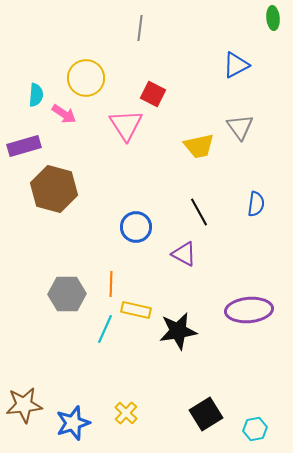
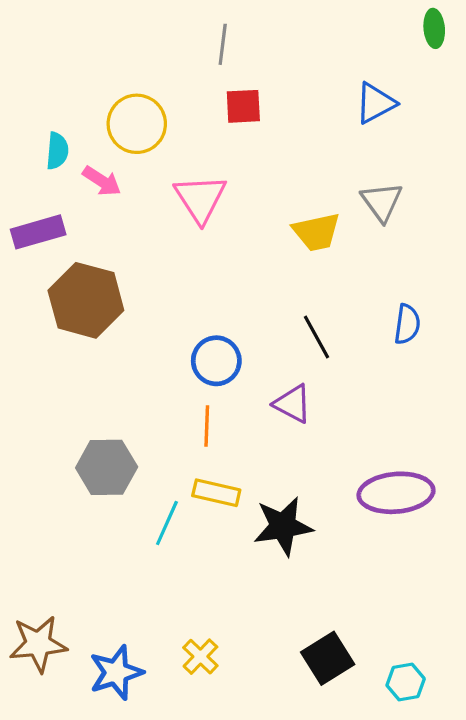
red square: (153, 94) -> (243, 106), moved, turned -30
orange line: (111, 284) -> (207, 426), moved

